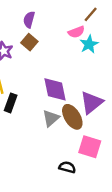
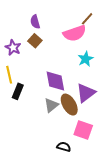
purple semicircle: (29, 20) -> (35, 22), turned -32
pink semicircle: (76, 32) -> (75, 33), size x1.6
cyan star: (89, 44) -> (86, 59), moved

